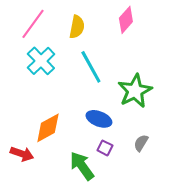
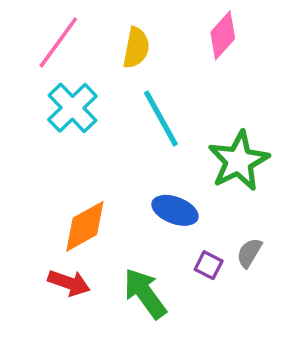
purple square: (105, 148) -> (209, 265), moved
red arrow: (22, 154) -> (69, 283), moved

